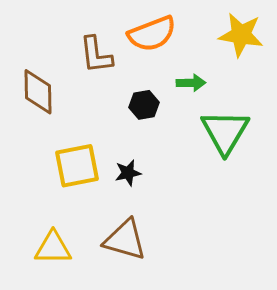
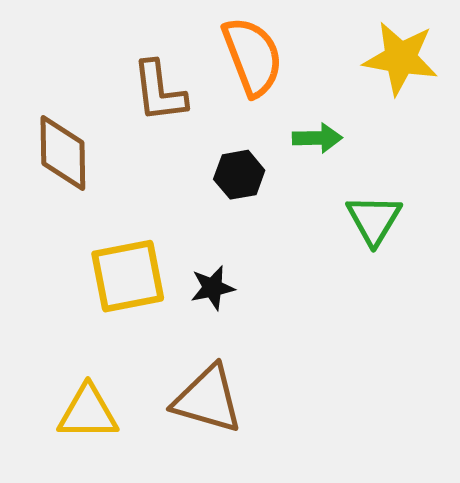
orange semicircle: (152, 34) -> (252, 57), turned -90
green triangle: (225, 132) -> (374, 220), size x0.7

